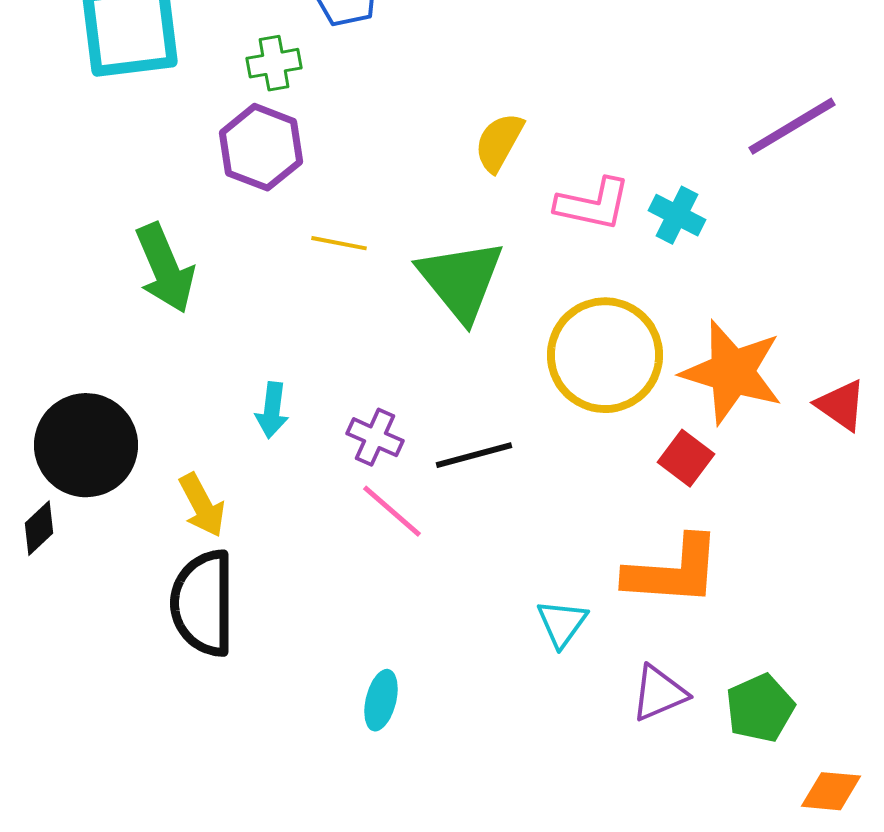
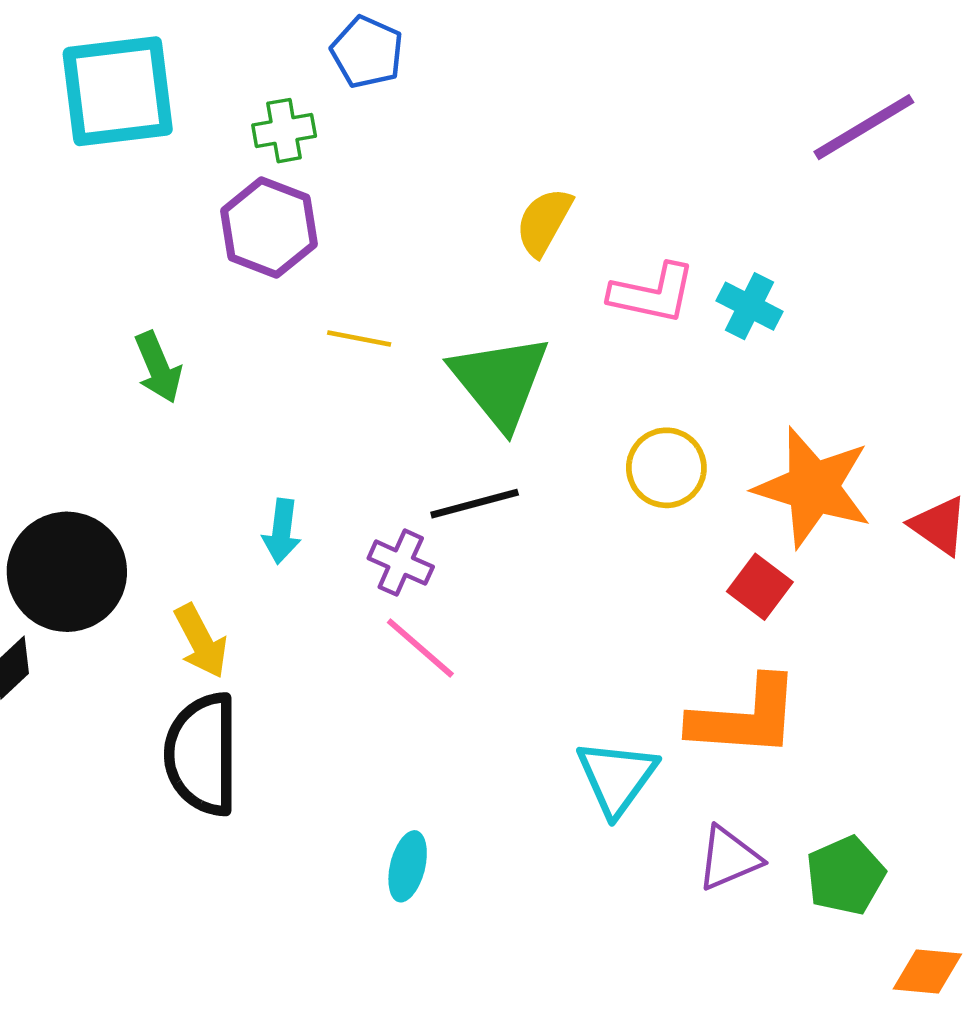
purple line: (792, 126) -> (864, 127), moved
green arrow: (165, 268) -> (158, 367), size x0.7
yellow circle: (605, 355) -> (666, 468), size x0.6
black line: (474, 455) -> (475, 504), moved
cyan triangle: (562, 623) -> (617, 777), size x1.4

